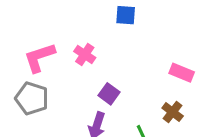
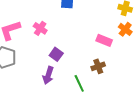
brown cross: (173, 112) -> (98, 66), turned 32

